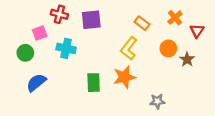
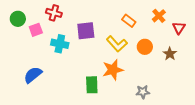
purple square: (91, 20) -> (86, 31), moved
yellow L-shape: (129, 48) -> (117, 44), turned -80
orange circle: (168, 48) -> (145, 47), moved
green circle: (25, 53) -> (18, 19), moved
green rectangle: (94, 83) -> (92, 85), moved

